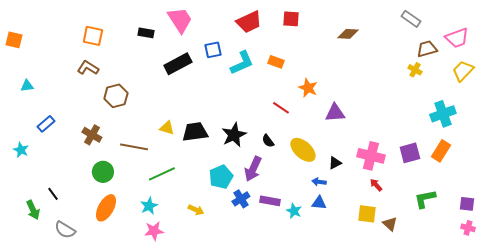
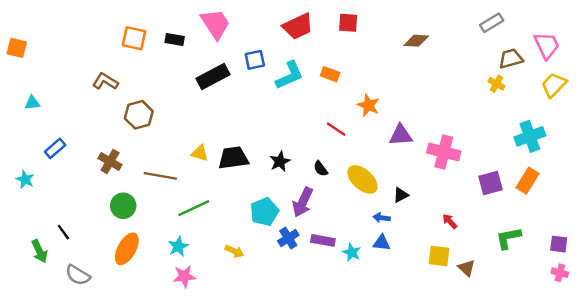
gray rectangle: (411, 19) -> (492, 23), turned -66
orange square: (93, 36) -> (134, 38), moved
pink trapezoid: (457, 38) -> (547, 45), turned -95
black star: (234, 135) -> (280, 161), size x0.7
pink cross: (371, 156) -> (444, 152), moved

